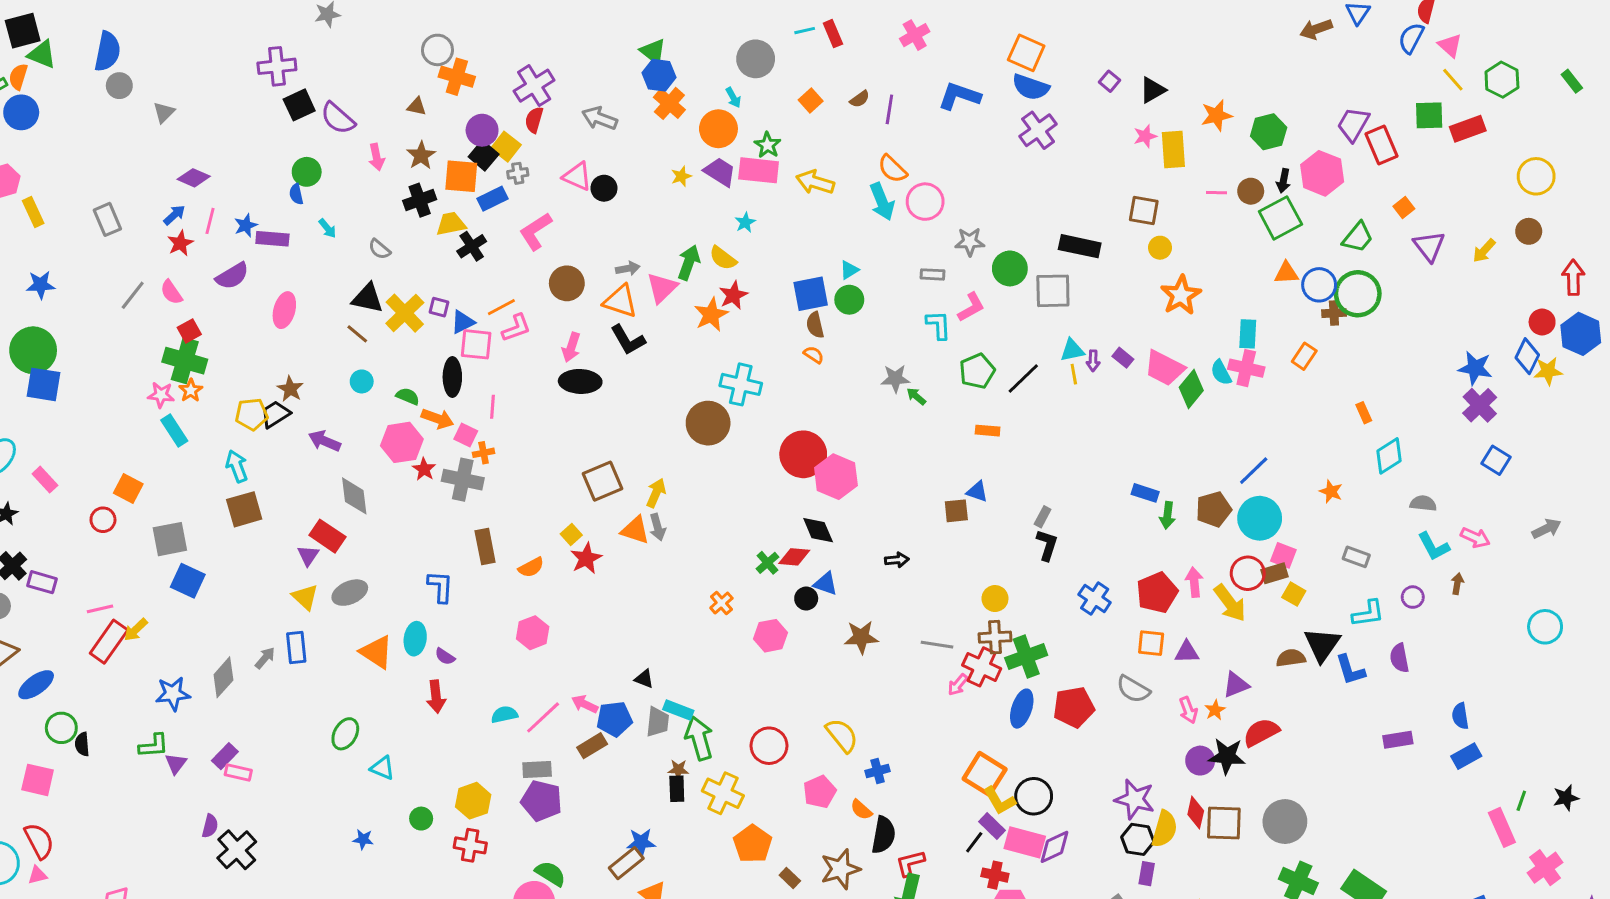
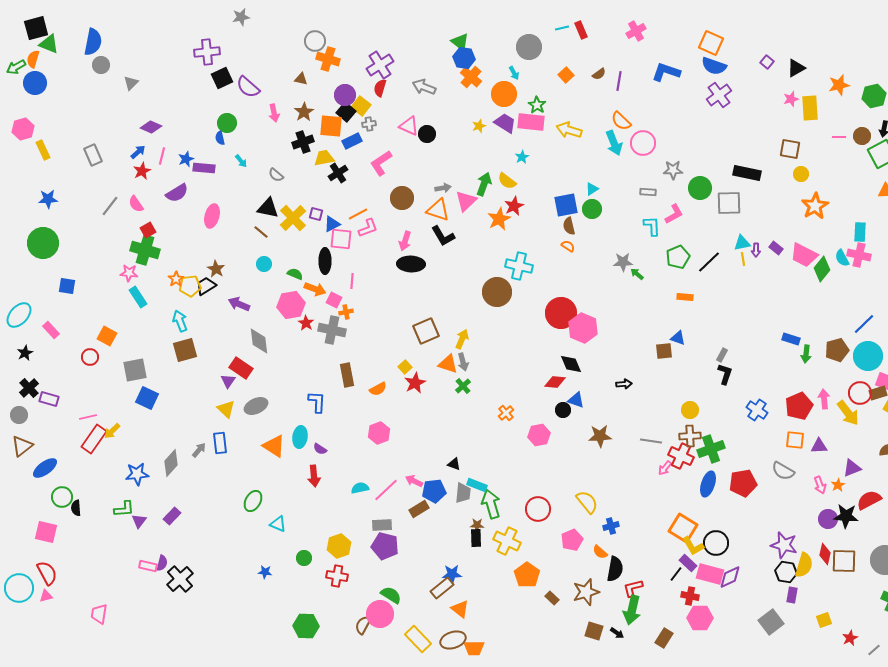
blue square: (43, 384) -> (67, 286), moved, size x0.7
orange star: (191, 390) -> (176, 279), moved
green cross: (768, 563) -> (463, 386), moved
pink rectangle: (238, 772) -> (148, 566), moved

